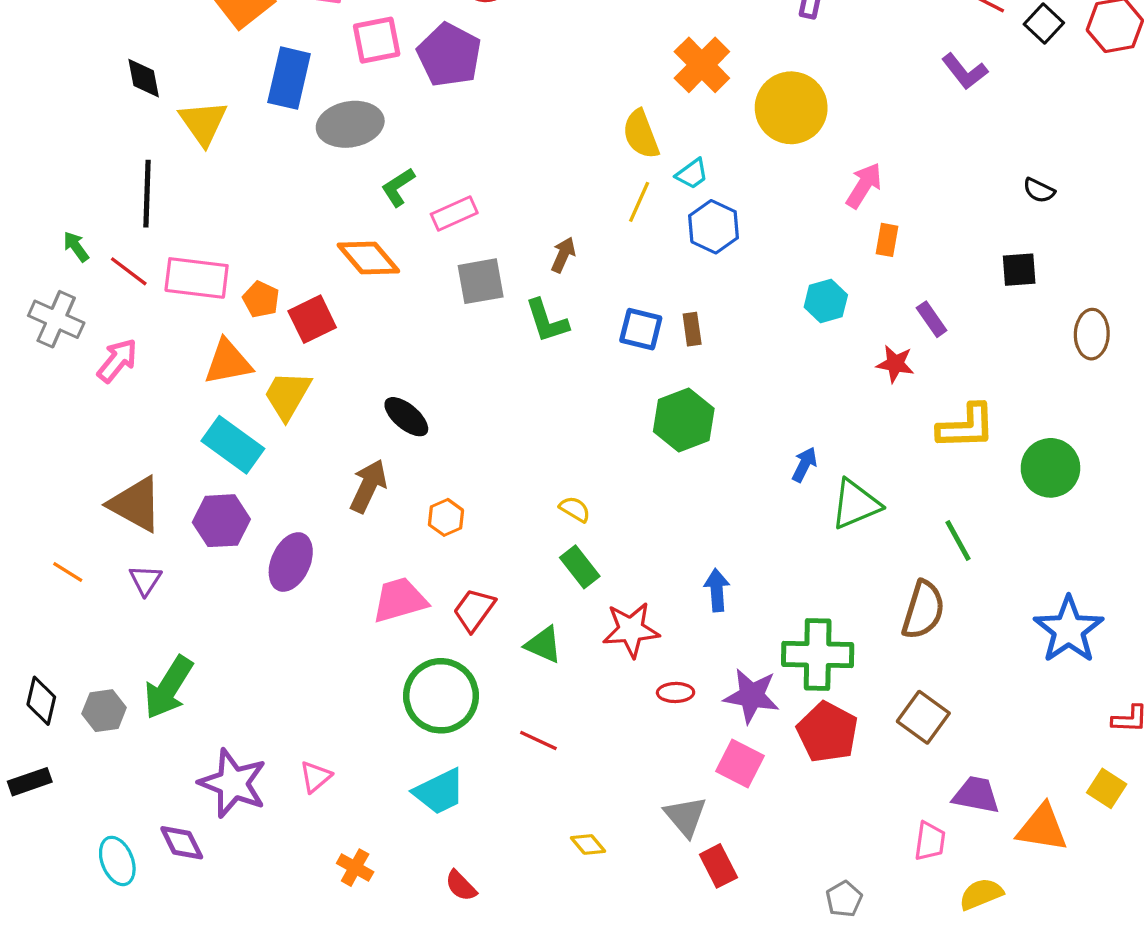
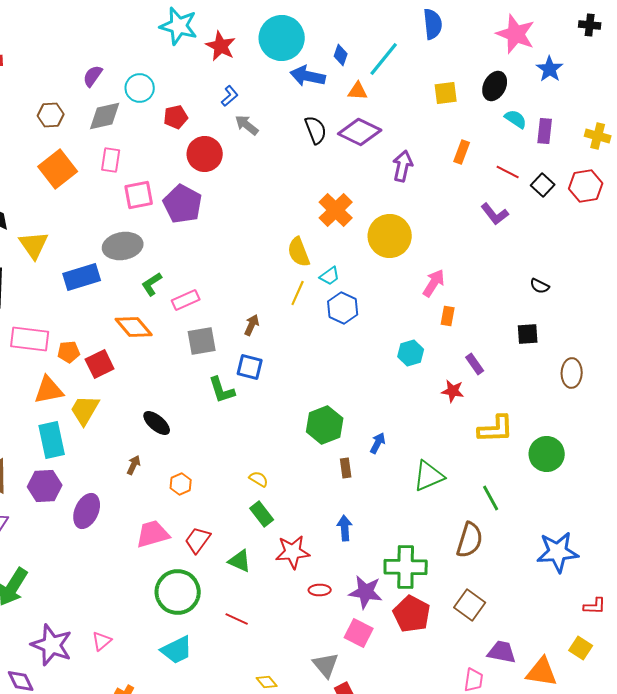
blue rectangle: (289, 78) -> (82, 277), moved, turned 60
orange pentagon: (261, 299) -> (69, 352), turned -30
green L-shape: (547, 321) -> (222, 390), moved
blue square: (641, 329) -> (250, 367), moved
brown rectangle: (692, 329) -> (346, 468), moved
cyan rectangle: (233, 445) -> (52, 440), turned 42
blue arrow: (804, 465) -> (378, 443), moved
brown arrow: (368, 486) -> (134, 465), size x0.6
blue star: (1069, 630) -> (558, 552), turned 30

